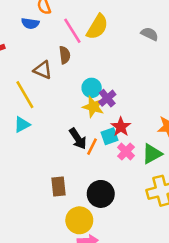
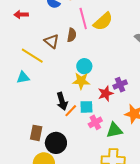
yellow line: (25, 95) -> (32, 56), turned -45
purple cross: (107, 98) -> (120, 85), moved
yellow star: (93, 107) -> (81, 81), turned -30
red star: (121, 127) -> (106, 94), moved
black circle: (101, 194) -> (56, 143), moved

